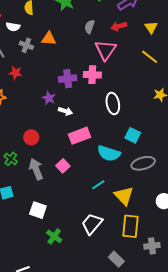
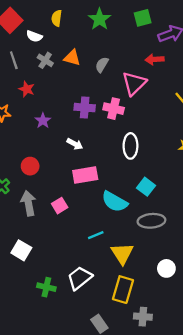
gray semicircle: (90, 27) -> (102, 65), moved
purple star: (49, 98) -> (43, 121), moved
green cross: (54, 236) -> (46, 287), moved, turned -35

